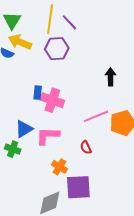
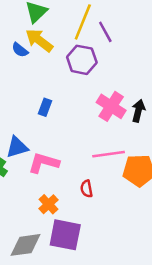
pink cross: (52, 100) -> (111, 106), moved

